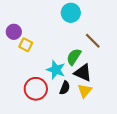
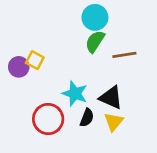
purple circle: (14, 32) -> (19, 67), moved
brown line: (93, 41) -> (124, 55), turned -54
green semicircle: (74, 57) -> (95, 41), moved

